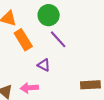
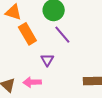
purple triangle: (44, 65) -> (47, 60), turned 32

